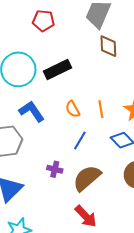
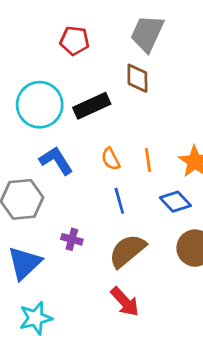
brown diamond: (108, 46) -> (137, 78), moved
blue line: (80, 141) -> (119, 201), turned -48
purple cross: (55, 169) -> (72, 239), moved

